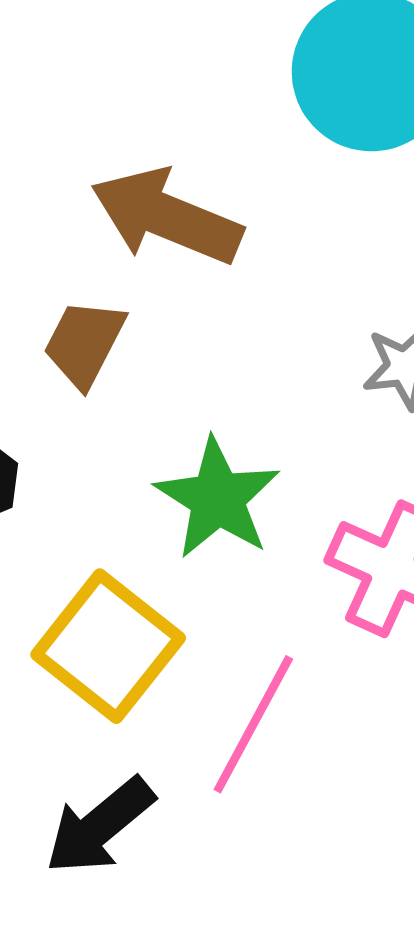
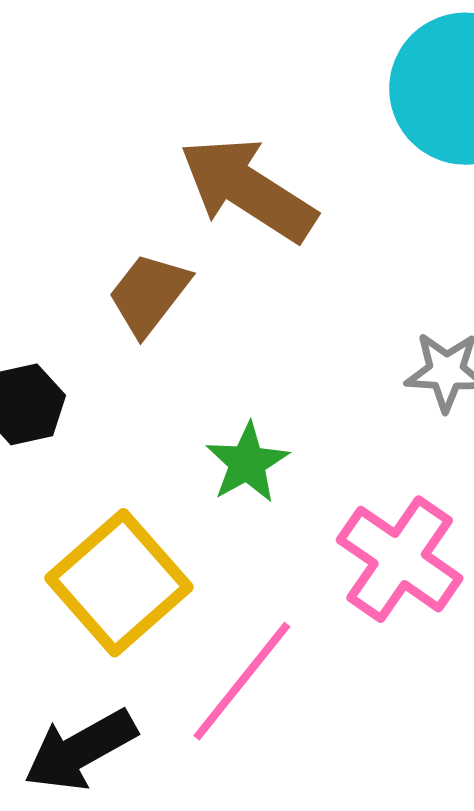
green star: (217, 498) -> (247, 463), size x0.7

